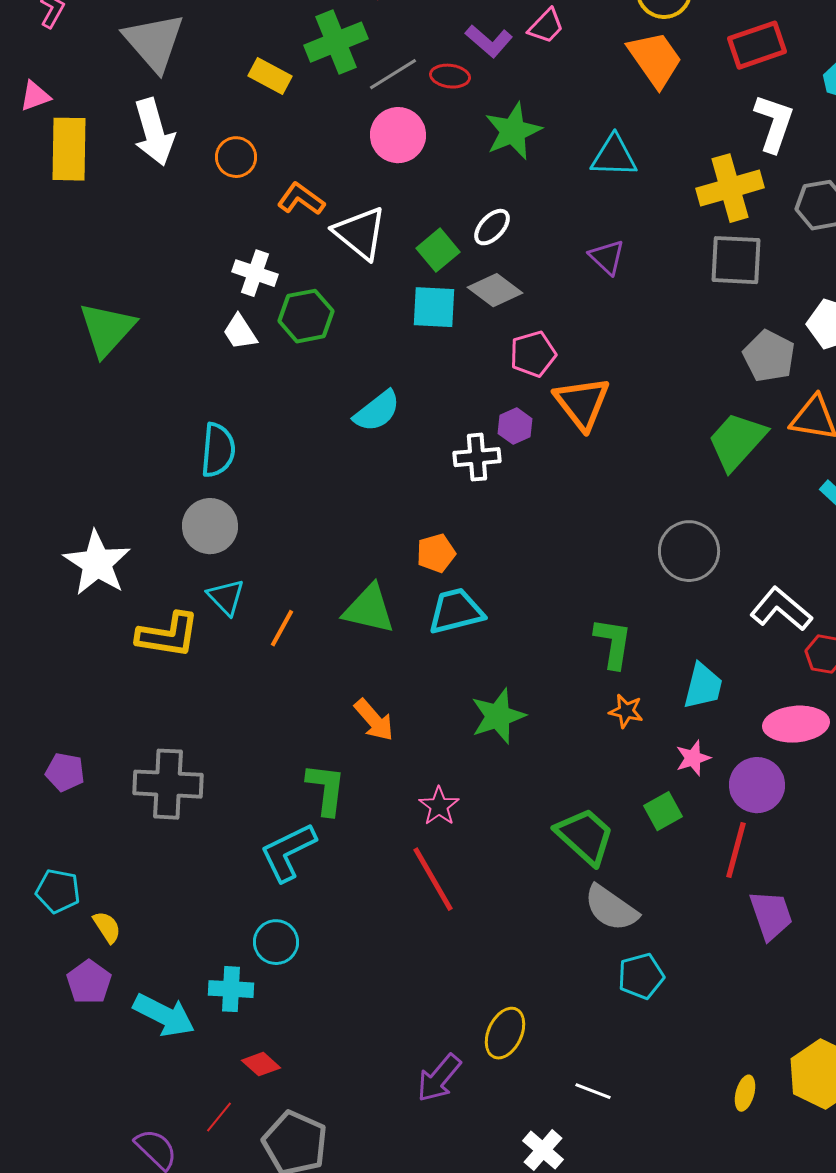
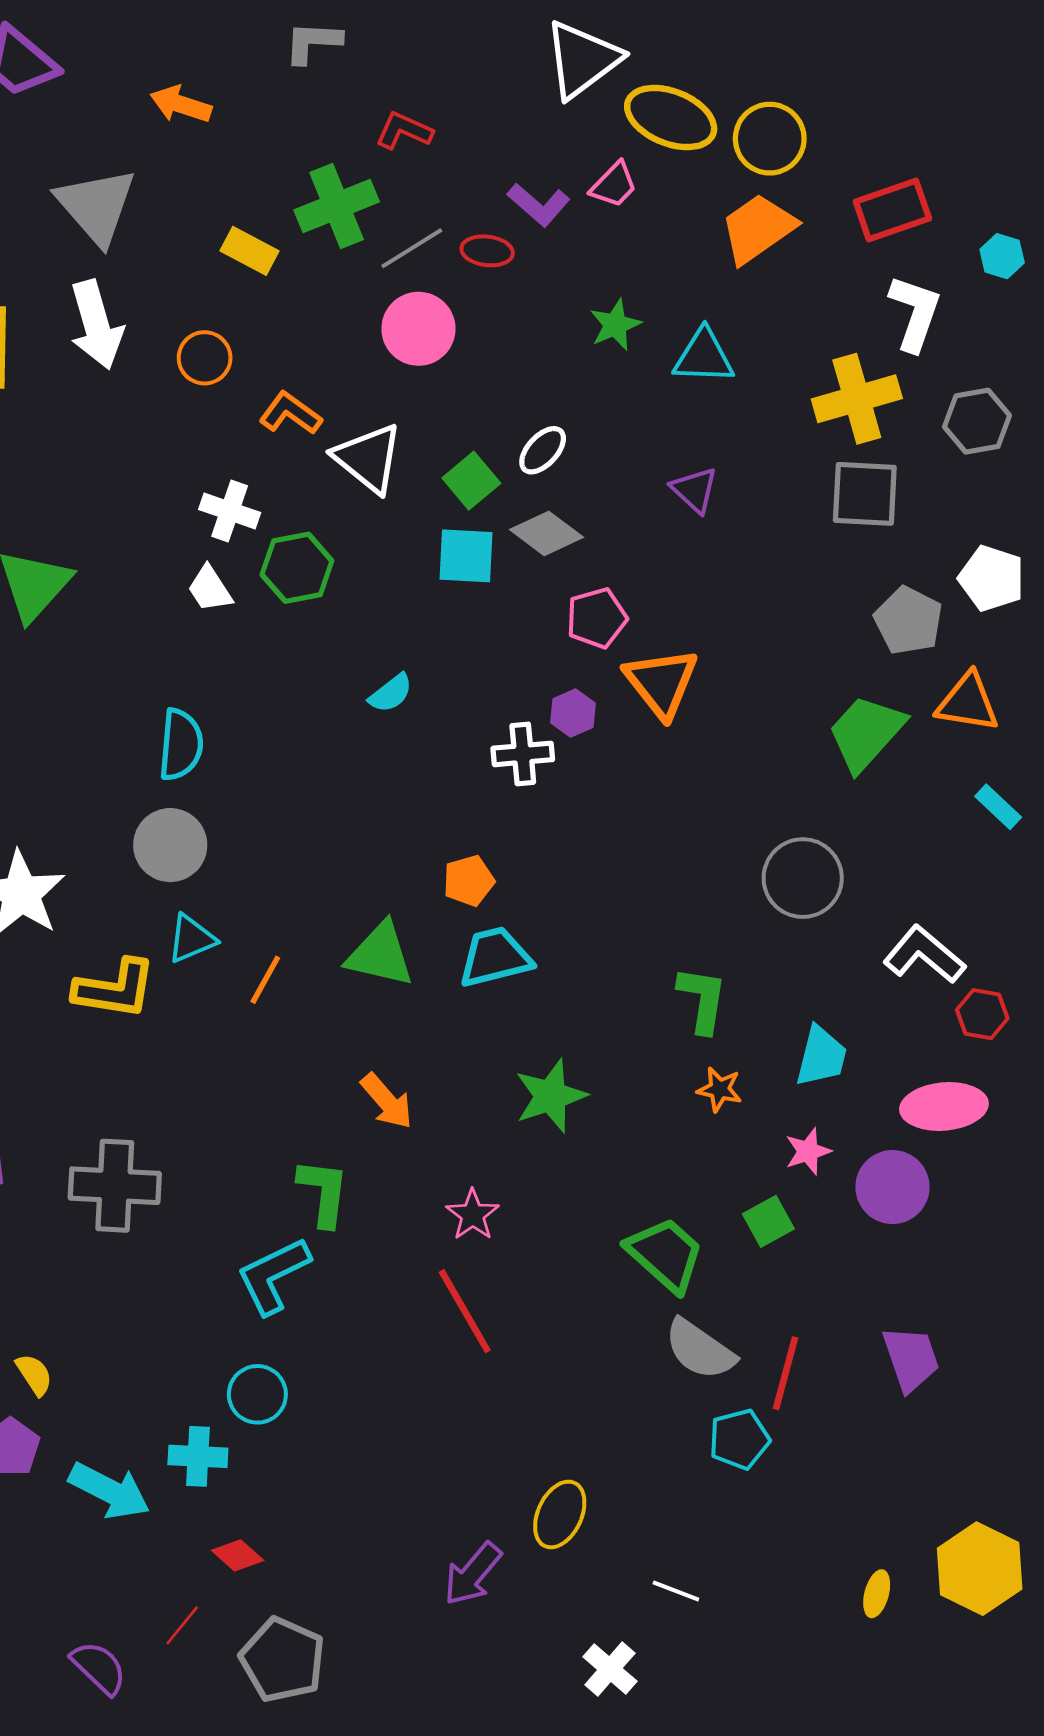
orange trapezoid: (655, 59) -> (758, 228), turned -90
green star: (513, 131) -> (615, 325), moved, size x0.7
cyan semicircle: (377, 411) -> (391, 693), size x0.7
cyan triangle: (226, 597) -> (191, 939), turned 51
red line: (736, 850) -> (786, 1373), moved

